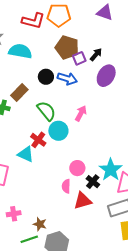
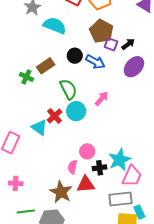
purple square: (79, 58) -> (111, 44), turned 32
black cross: (93, 182) -> (100, 168), turned 32
brown star: (40, 224) -> (61, 192), moved, size x1.6

